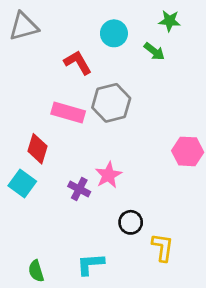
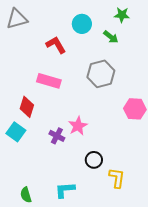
gray hexagon: (111, 103) -> (101, 74), moved

